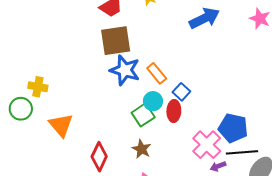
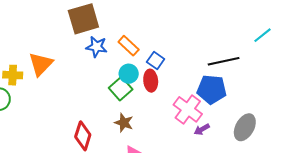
blue star: (125, 70) -> (97, 47), size x0.7
orange triangle: (61, 125) -> (41, 64), moved, turned 32
black line: (242, 152) -> (224, 61), moved

